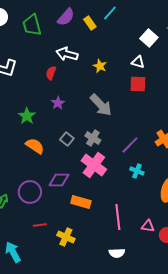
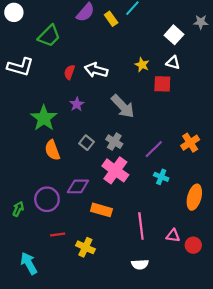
green trapezoid: (32, 25) -> (49, 36), moved, turned -120
white arrow: (67, 54) -> (96, 70), moved
white triangle: (138, 62) -> (173, 63), moved
yellow star: (100, 66) -> (142, 65), moved
green star: (27, 116) -> (44, 118), size x1.4
orange semicircle: (35, 146) -> (52, 150), turned -144

